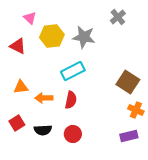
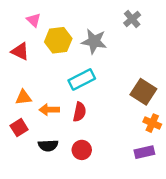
red square: (17, 123) -> (19, 128), moved

